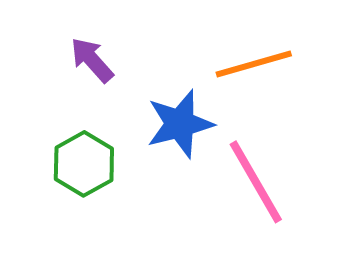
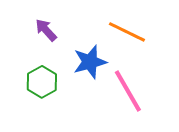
orange line: (254, 64) -> (127, 32), turned 42

